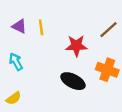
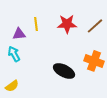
purple triangle: (19, 26) -> (19, 34), moved, turned -32
red star: (76, 46) -> (67, 24), moved

